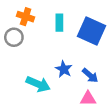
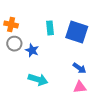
orange cross: (26, 17) -> (11, 24), moved
blue star: (64, 69) -> (32, 50), moved

